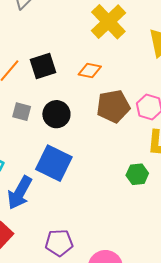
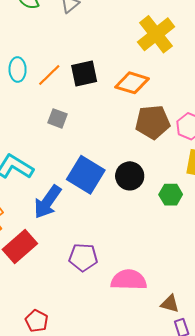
orange diamond: (90, 71) -> (132, 83), size x1.4
black circle: (56, 114) -> (130, 176), moved

